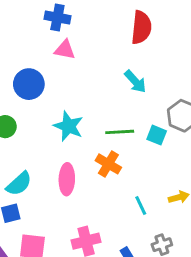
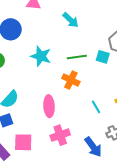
cyan arrow: (135, 82) -> (71, 20), moved
pink ellipse: (67, 179) -> (49, 106), moved

